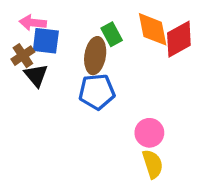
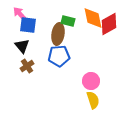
pink arrow: (33, 23) -> (20, 14), turned 42
green rectangle: (112, 34) -> (68, 21), turned -48
brown cross: (23, 56) -> (27, 66), moved

